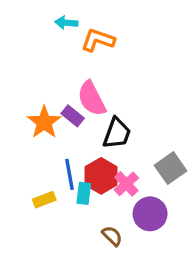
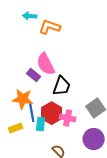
orange star: (44, 122) -> (23, 99), moved, turned -30
pink cross: (126, 184) -> (68, 118), turned -35
purple circle: (150, 214) -> (94, 139), moved

